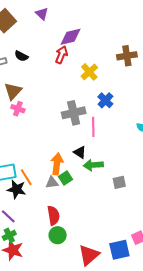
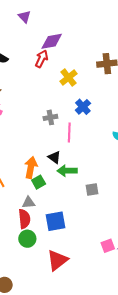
gray cross: (74, 113) -> (50, 117), size x0.6
gray triangle: (52, 183) -> (29, 203), moved
blue square: (119, 250) -> (56, 221), moved

